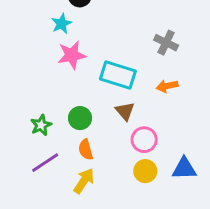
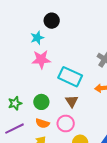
pink circle: (144, 140) -> (66, 123), moved
orange semicircle: (86, 150) -> (42, 123), turned -64

